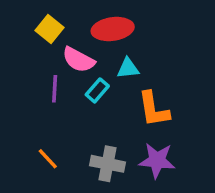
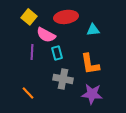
cyan triangle: (128, 68) -> (93, 30), moved
cyan rectangle: (97, 90) -> (57, 53), turned -56
gray cross: (108, 164) -> (63, 79), moved

